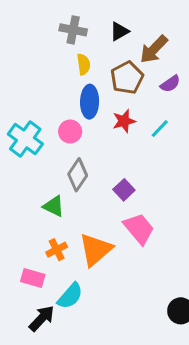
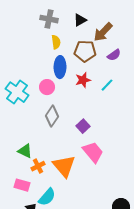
brown pentagon: (127, 78) -> (85, 51), turned 30
green triangle: (54, 206) -> (25, 151), moved
orange triangle: (96, 250) -> (64, 166), turned -30

